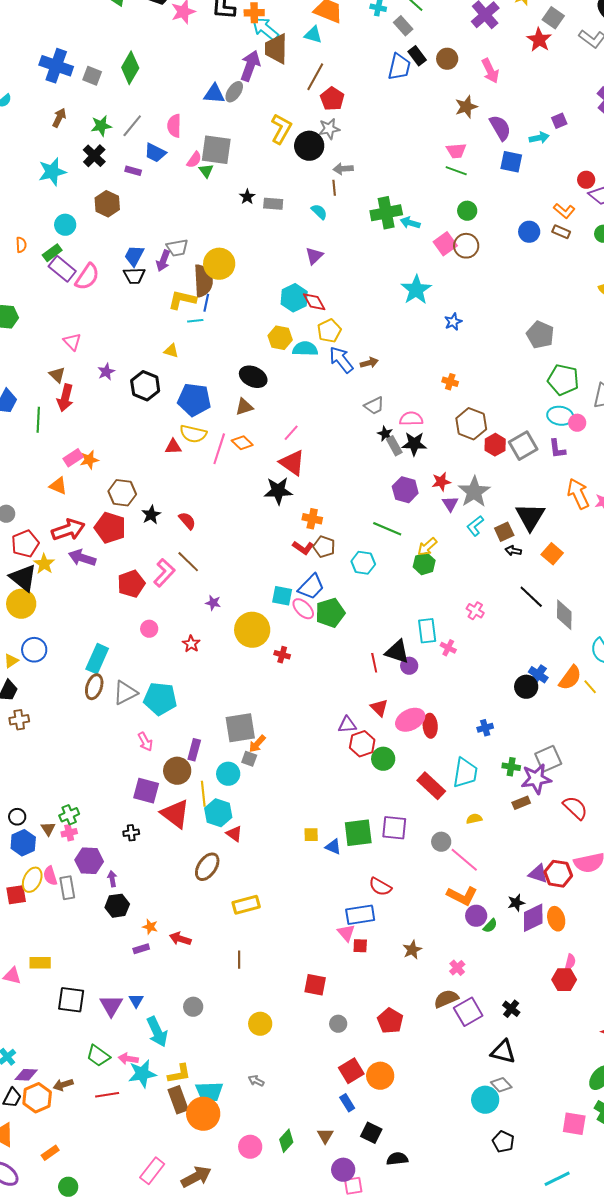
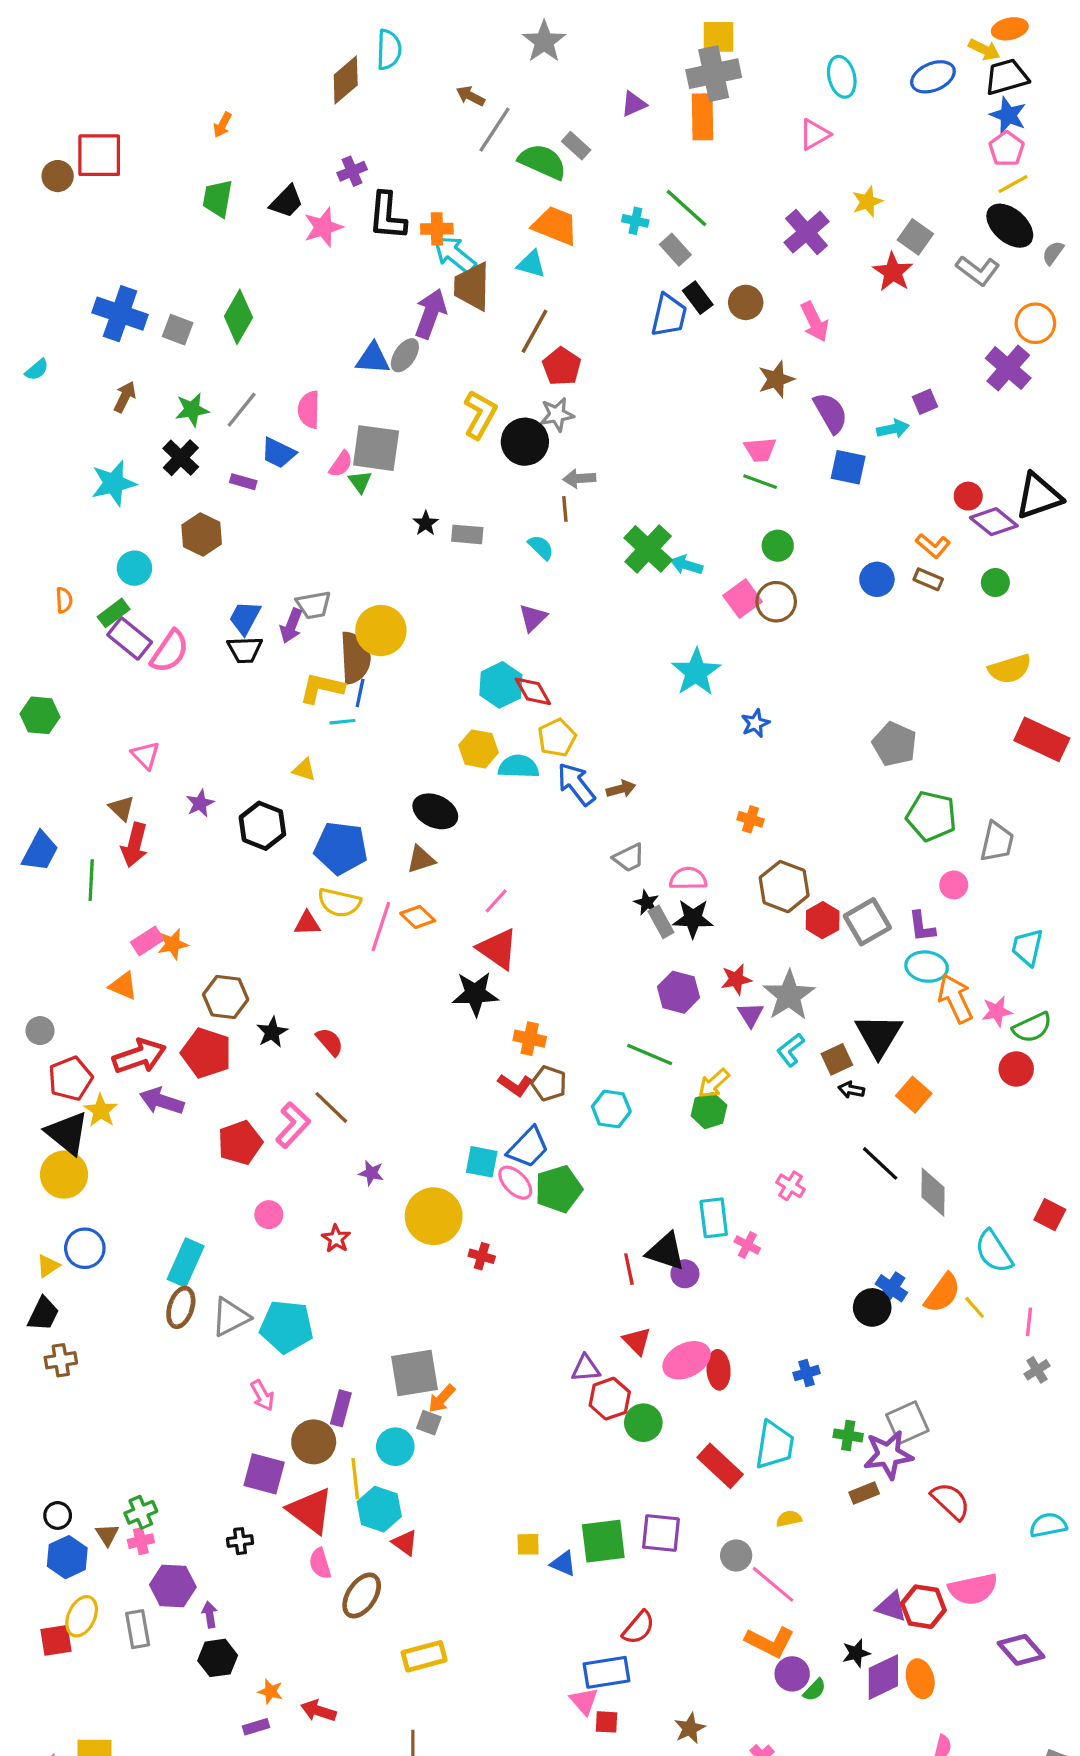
green cross: (386, 213) -> (648, 549), turned -36
cyan ellipse: (560, 416) -> (927, 967), moved
pink semicircle: (50, 876) -> (320, 1563), moved
red semicircle: (380, 887) -> (639, 1628), turned -80

